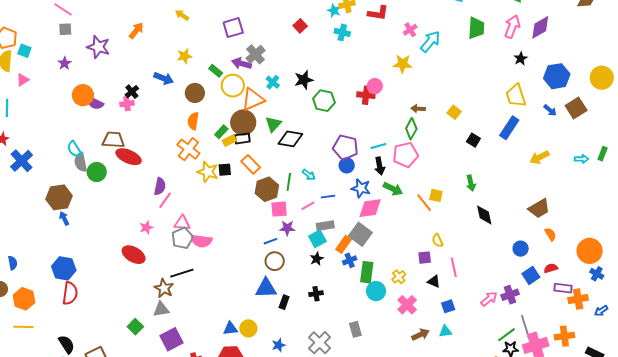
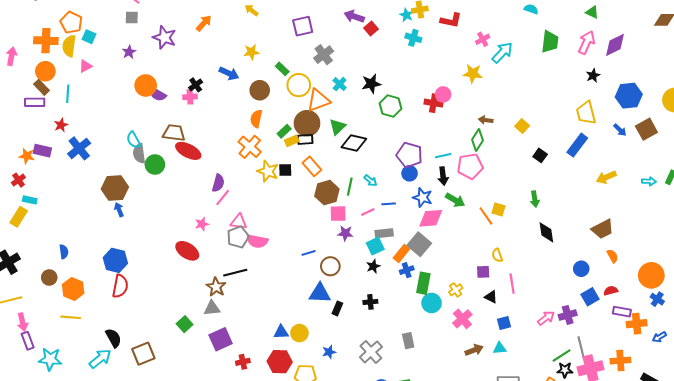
purple arrow: (242, 63) -> (354, 16), moved
blue line: (270, 241) -> (309, 253), moved

